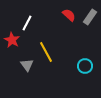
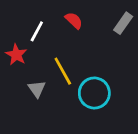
red semicircle: (69, 15) -> (74, 20), moved
cyan circle: (85, 66) -> (94, 93), moved, size x1.5

